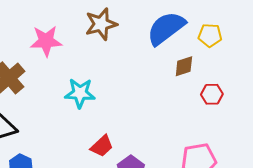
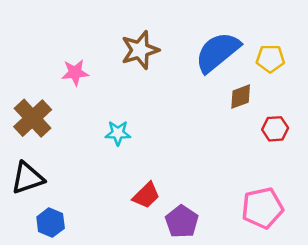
pink star: (46, 41) -> (75, 73), size x0.7
cyan star: (80, 93) -> (118, 133), size x0.7

